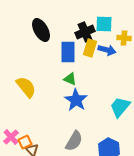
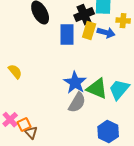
green triangle: (70, 79) -> (97, 89), moved, size x1.6
yellow semicircle: (26, 87) -> (15, 72), moved, size x0.7
gray semicircle: (74, 141) -> (77, 103), moved

